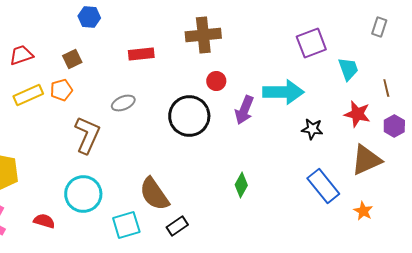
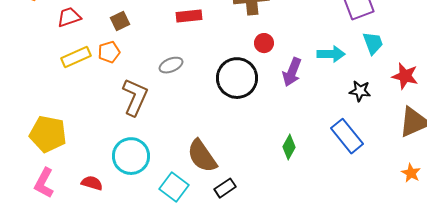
cyan trapezoid: (348, 69) -> (373, 43), moved
cyan arrow: (283, 92) -> (331, 54), size x0.7
blue rectangle: (323, 186) -> (347, 136), moved
cyan square: (126, 225) -> (174, 187), turned -36

